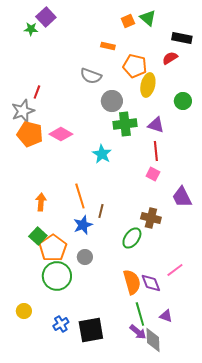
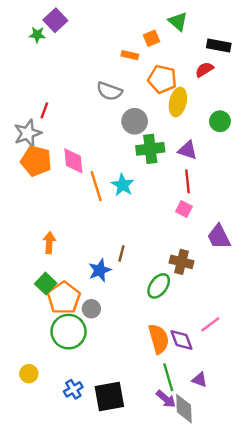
orange square: (128, 21) -> (151, 38), moved
pink diamond: (61, 134) -> (73, 161), turned 55
orange line: (80, 196) -> (96, 186), moved
gray circle: (85, 257) -> (91, 309), moved

